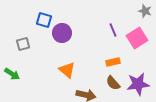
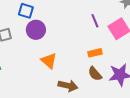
purple circle: (62, 33) -> (36, 30), moved

